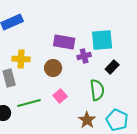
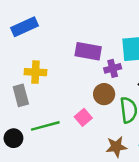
brown circle: (53, 68) -> (104, 94), moved
brown star: (87, 120) -> (116, 147), turned 30

